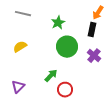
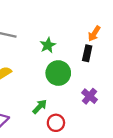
purple cross: (94, 56) -> (90, 96), moved

